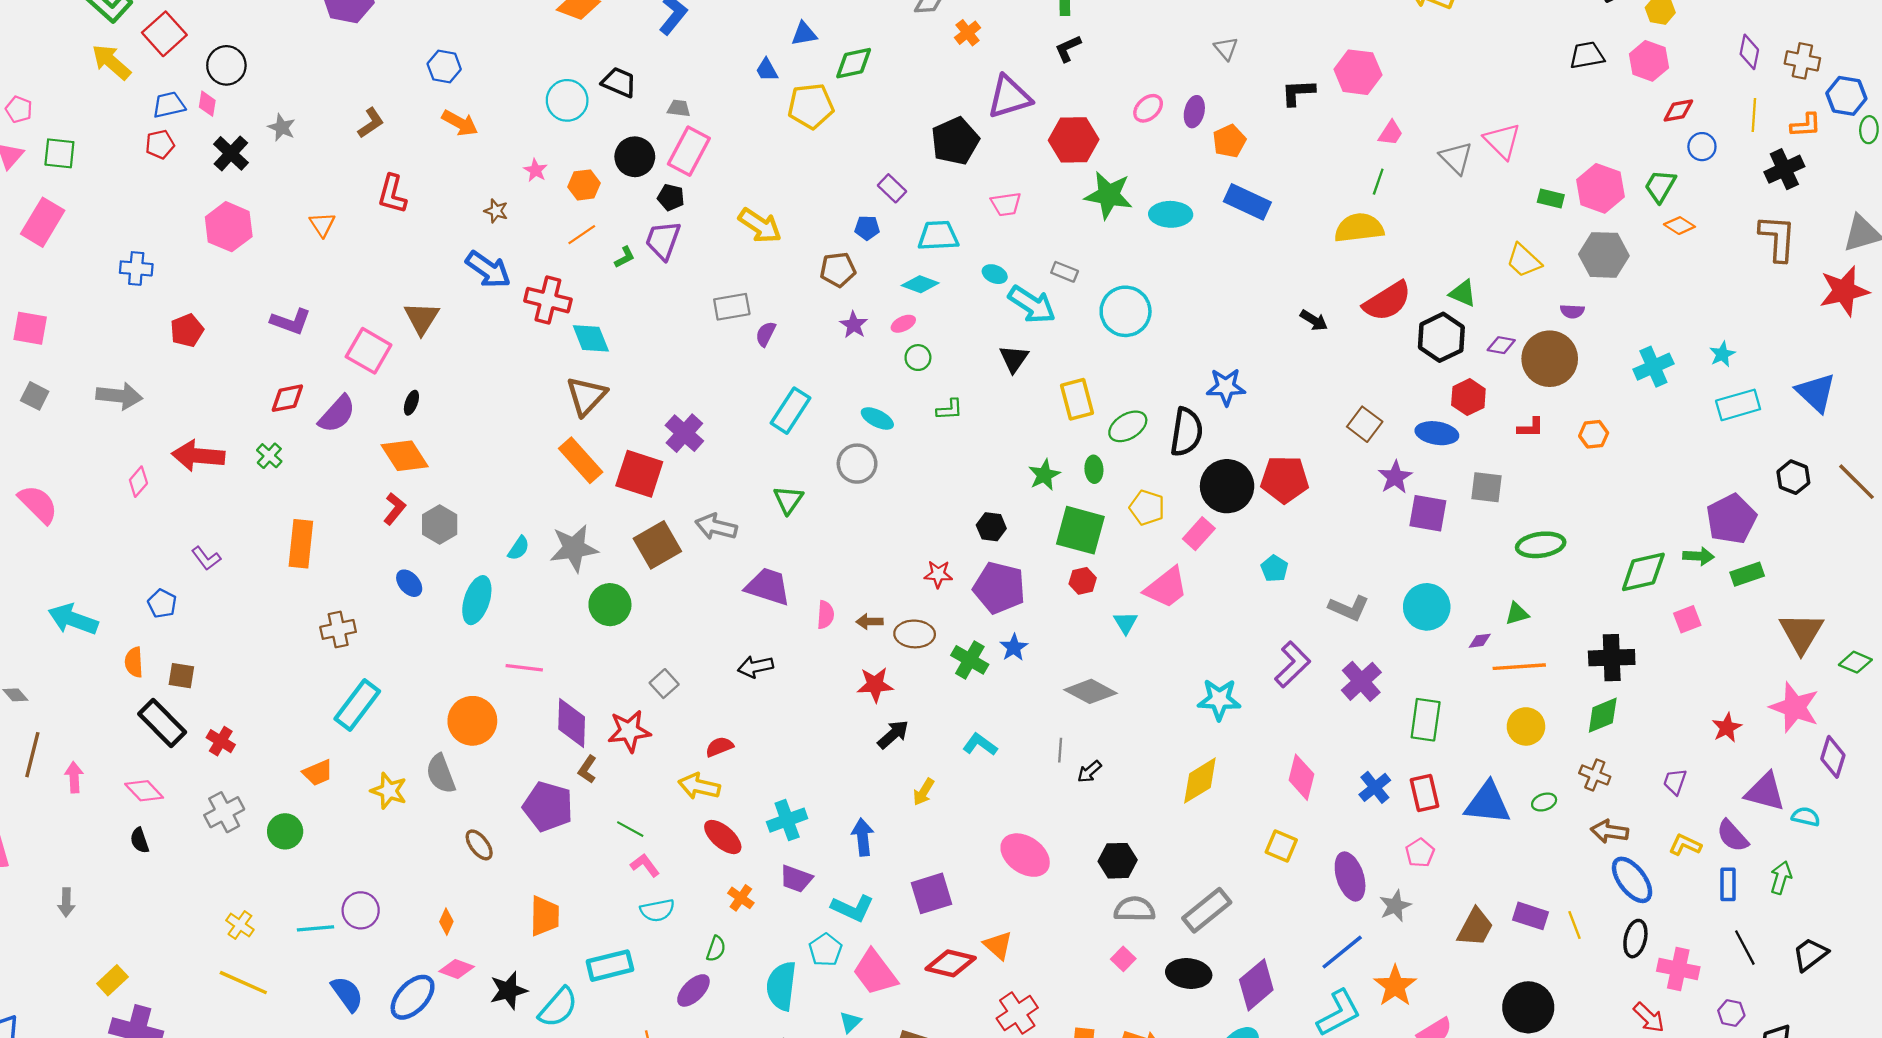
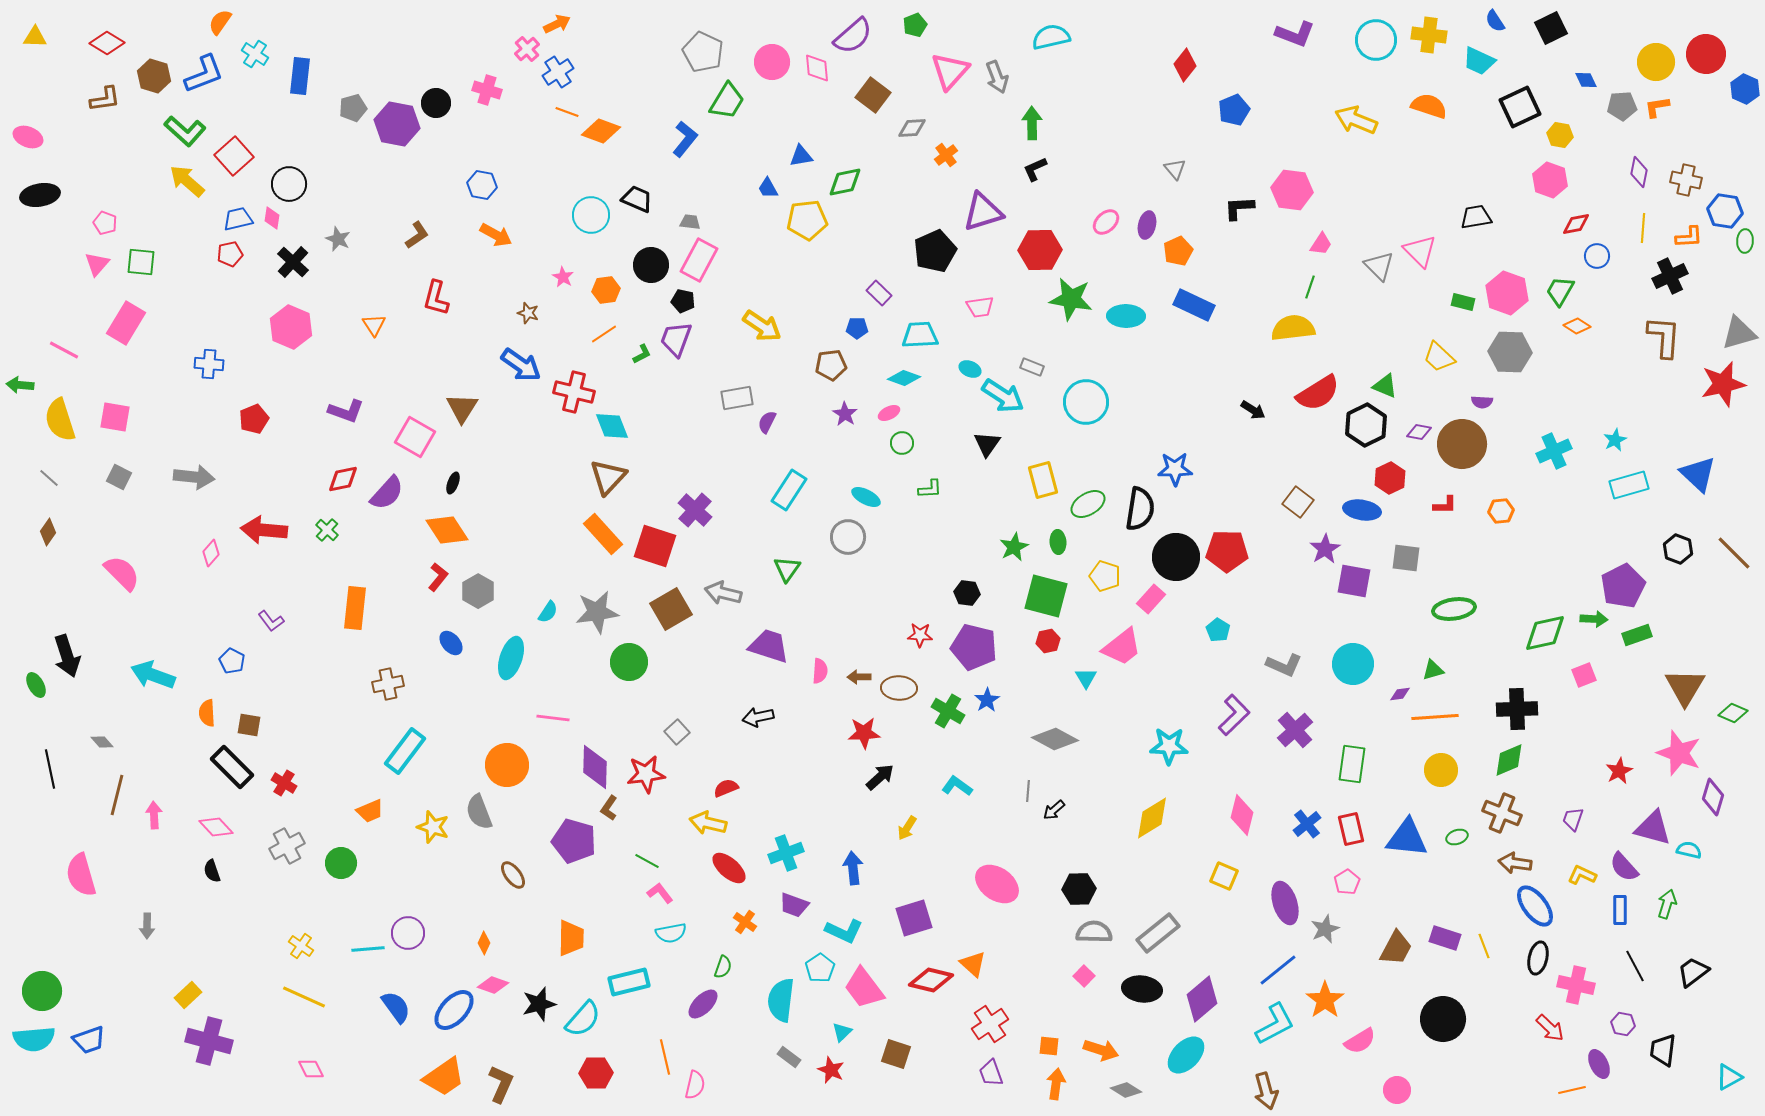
black trapezoid: (1587, 55) -> (1476, 217), moved
brown cross: (1595, 775) -> (1502, 813), size x1.4

